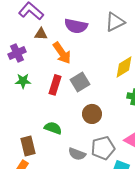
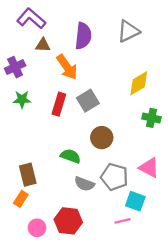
purple semicircle: (76, 26) -> (83, 36), turned -95
green semicircle: (53, 128) -> (71, 156), moved
gray pentagon: (103, 148) -> (114, 177), turned 30

